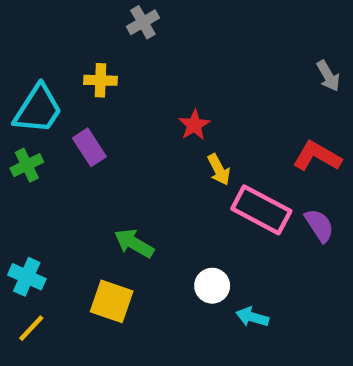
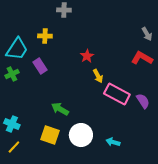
gray cross: (143, 22) -> (64, 10), turned 32
red L-shape: (317, 156) -> (142, 58), moved
white circle: (212, 286) -> (81, 135), moved, size x1.5

